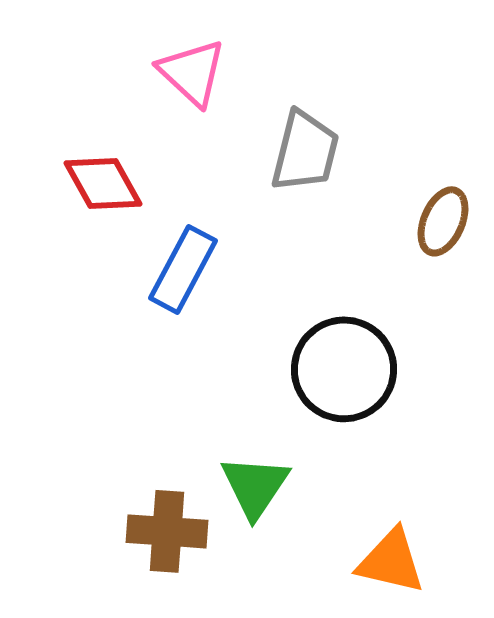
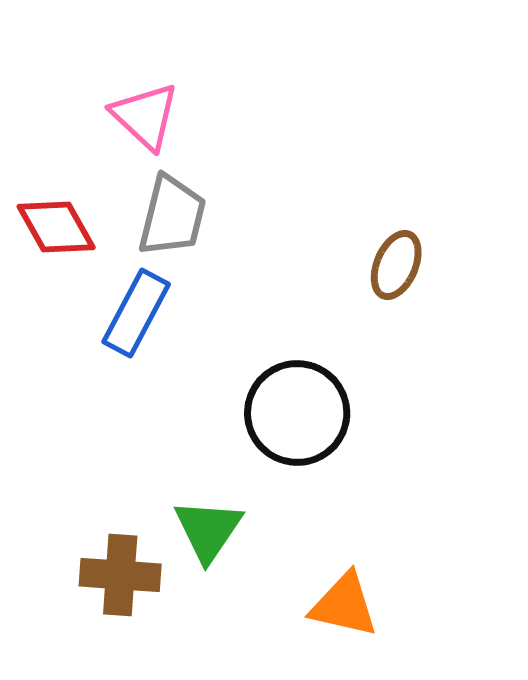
gray trapezoid: (305, 151) -> (172, 216), moved

